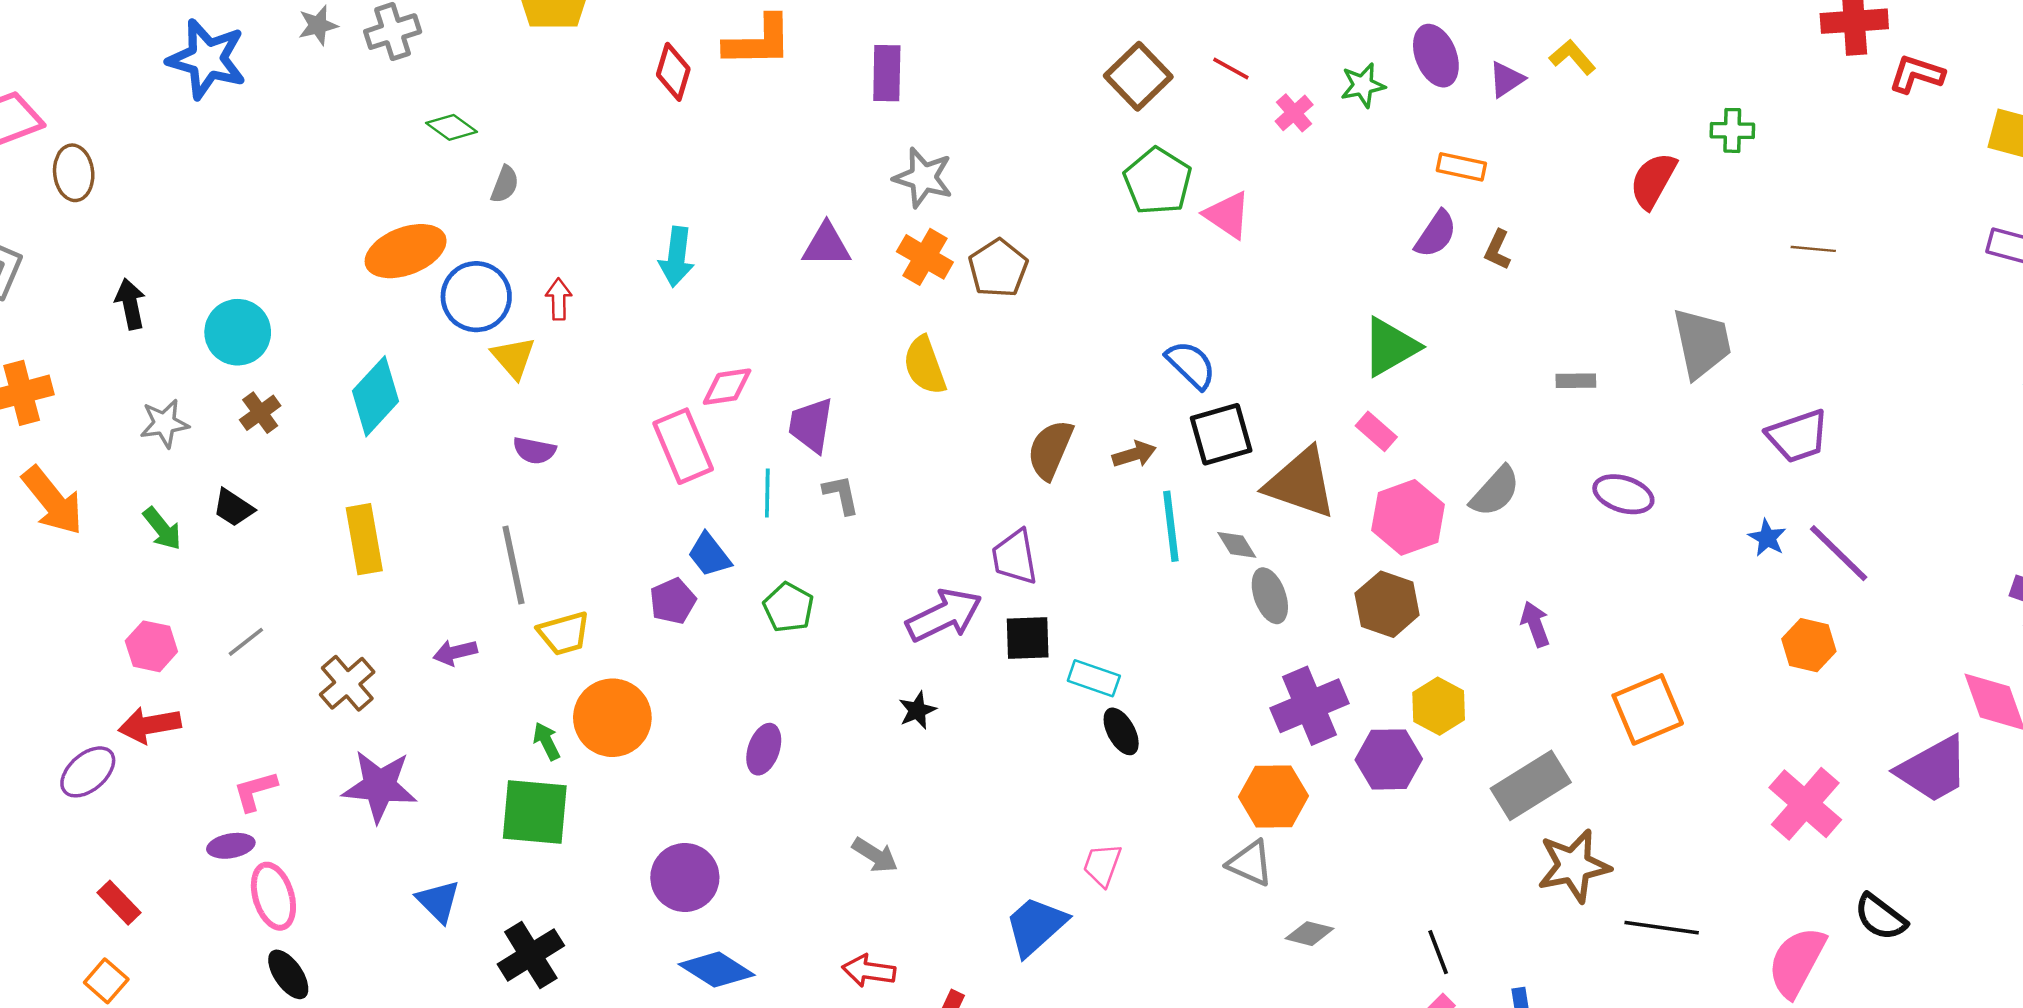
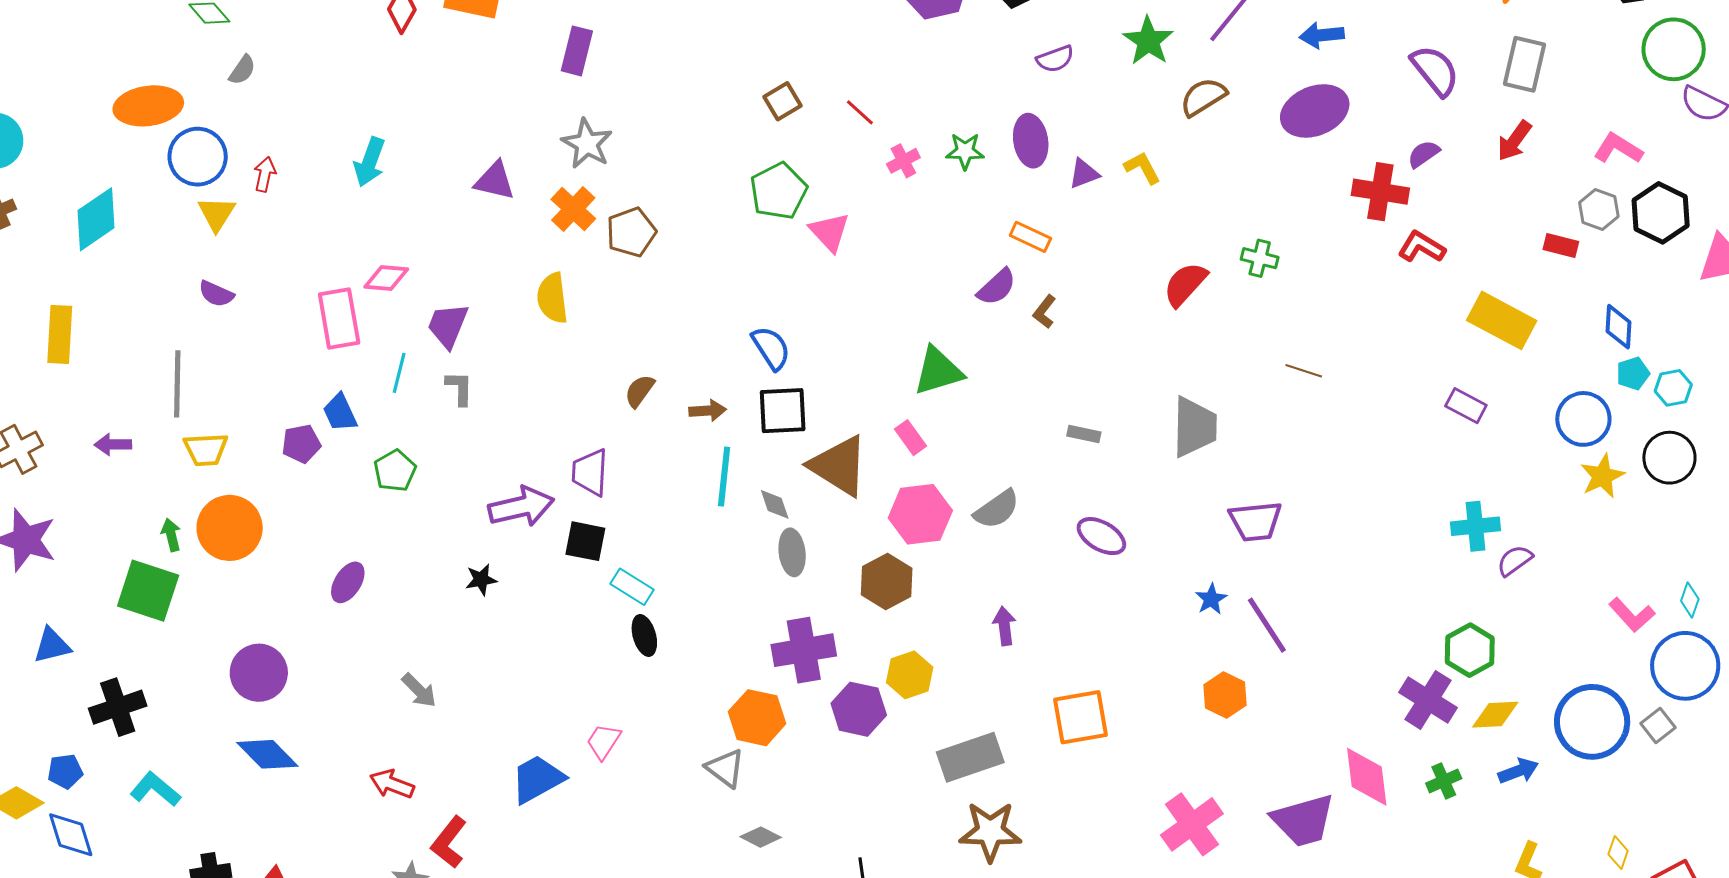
brown square: (1138, 76) -> (782, 101), size x0.7
brown semicircle: (1050, 450) -> (640, 391), size x0.7
blue triangle: (438, 901) -> (52, 645), turned 48

